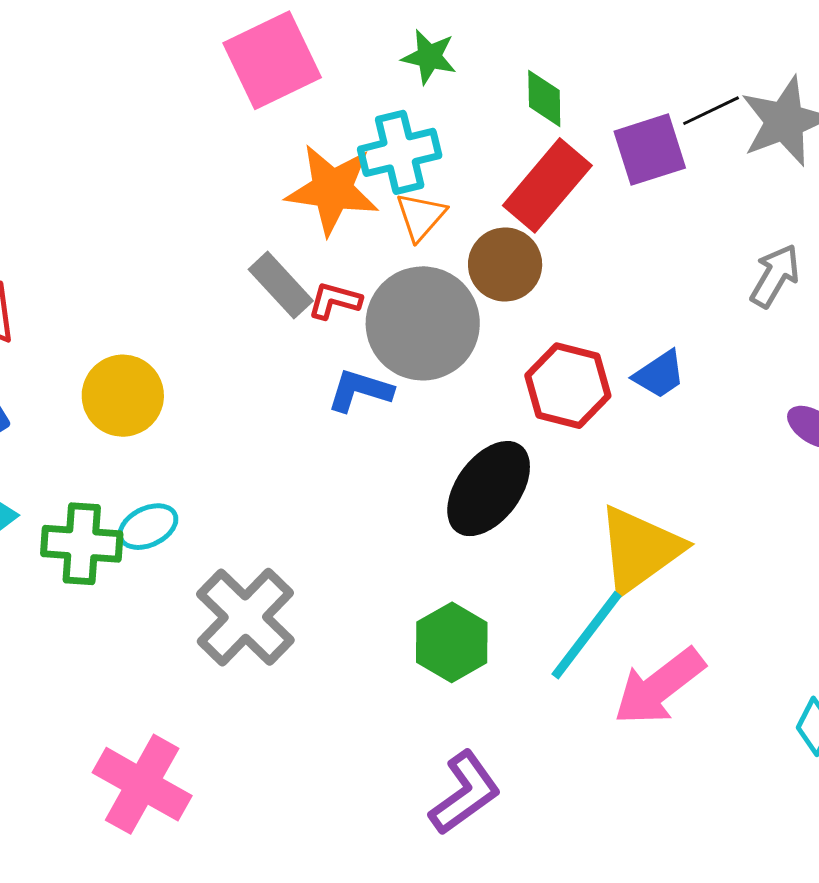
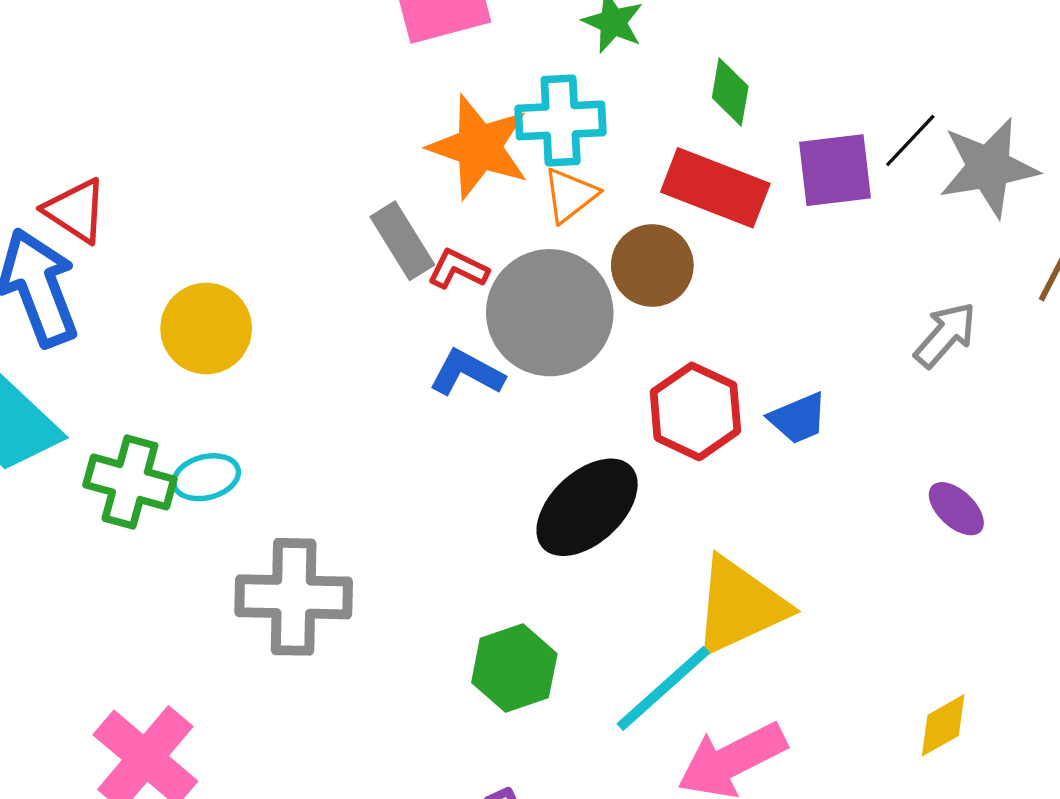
black line: (711, 111) -> (910, 140), turned -32
red rectangle: (547, 185) -> (715, 188), turned 60
gray cross: (245, 617) -> (294, 597), turned 36

